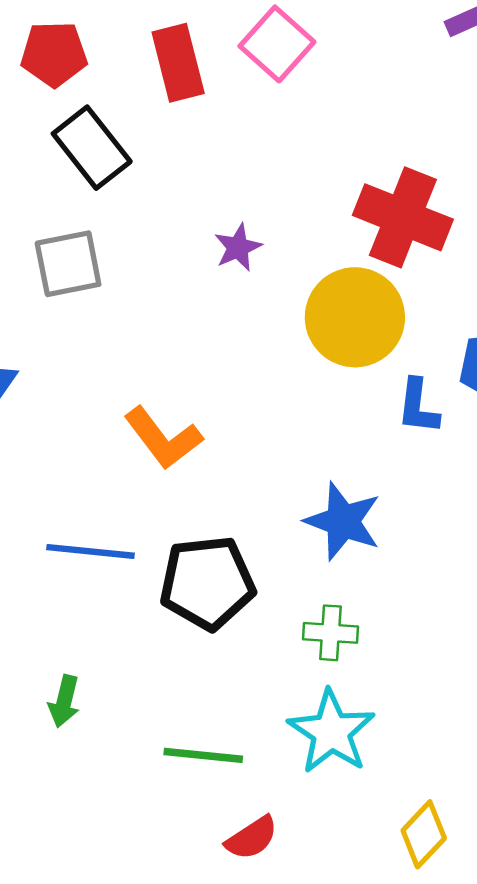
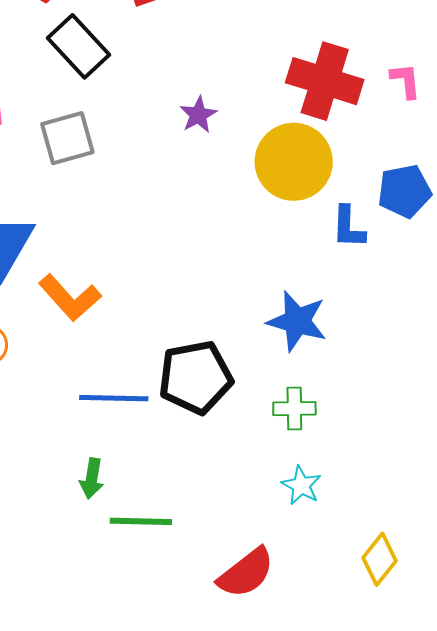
orange L-shape: (163, 438) -> (70, 298), moved
blue line: (90, 551) -> (114, 398), moved
cyan star: (331, 732) -> (301, 485), size x0.6
green line: (203, 755) -> (141, 521), moved
red semicircle: (252, 838) -> (246, 573), size x1.4

